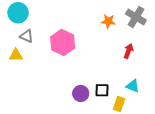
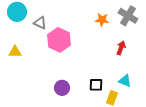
gray triangle: (27, 36) -> (40, 23), moved
purple circle: (81, 93) -> (62, 88), moved

